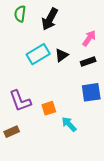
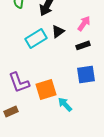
black triangle: (61, 55) -> (58, 31), moved
orange square: (49, 108) -> (46, 89), size x1.5

